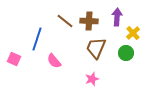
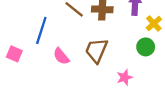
brown trapezoid: (96, 48) -> (96, 50), moved
pink star: (92, 79) -> (125, 77), moved

